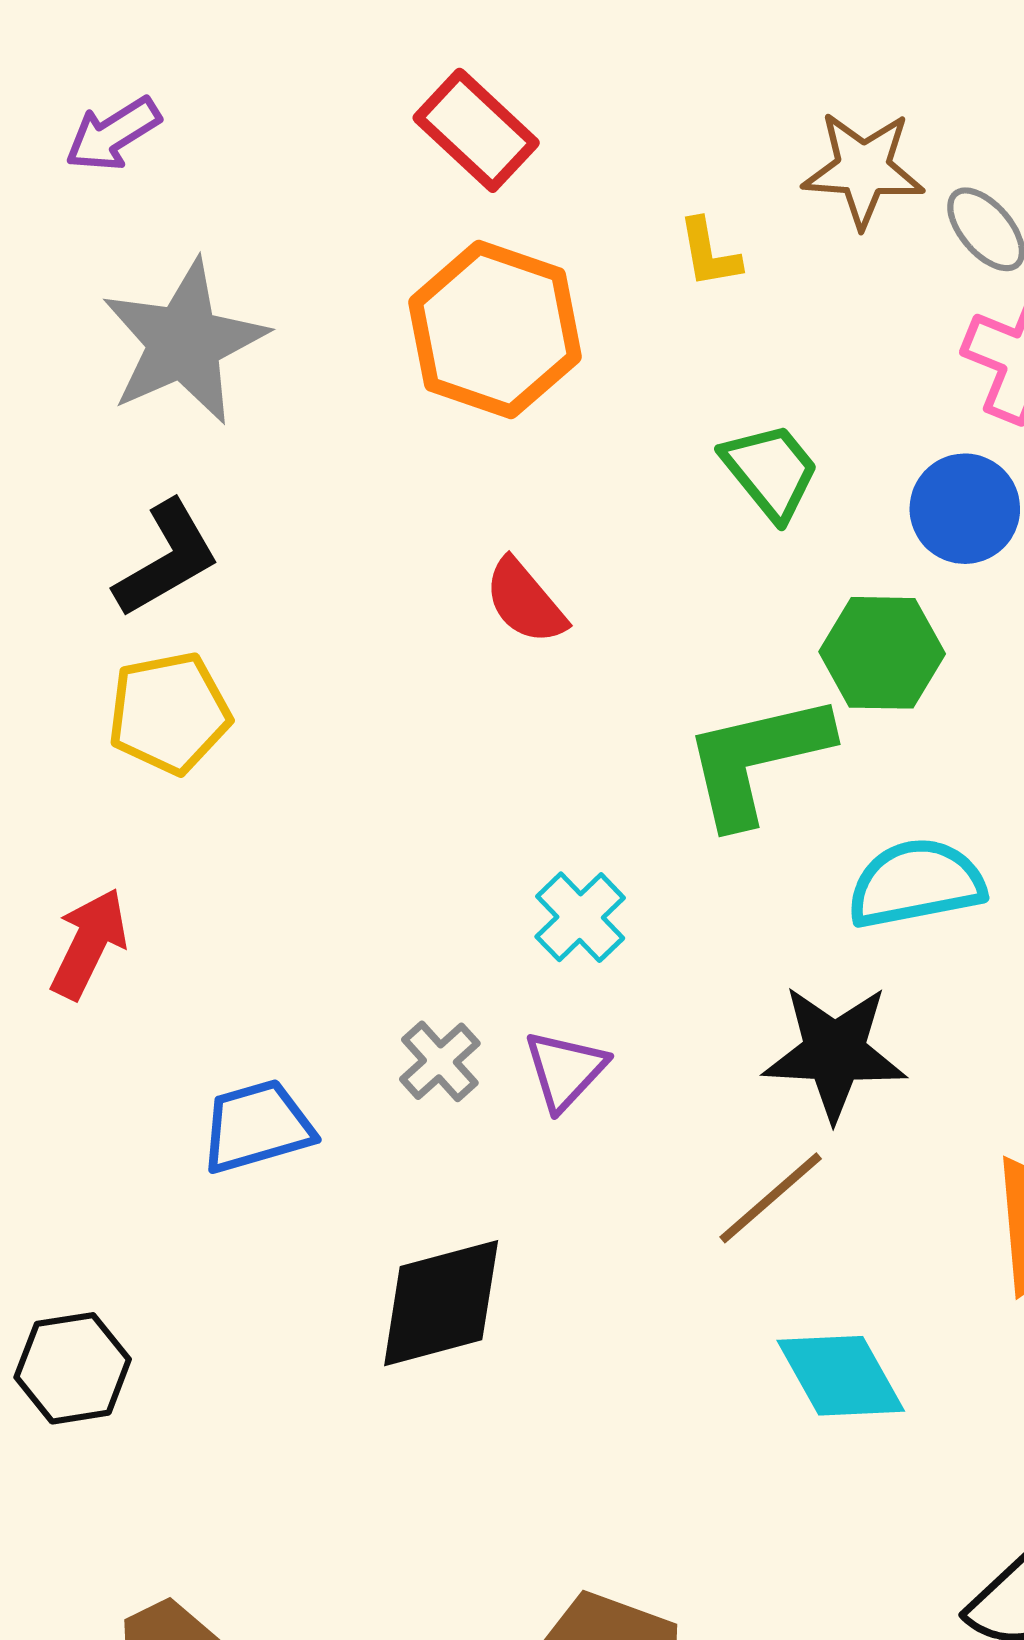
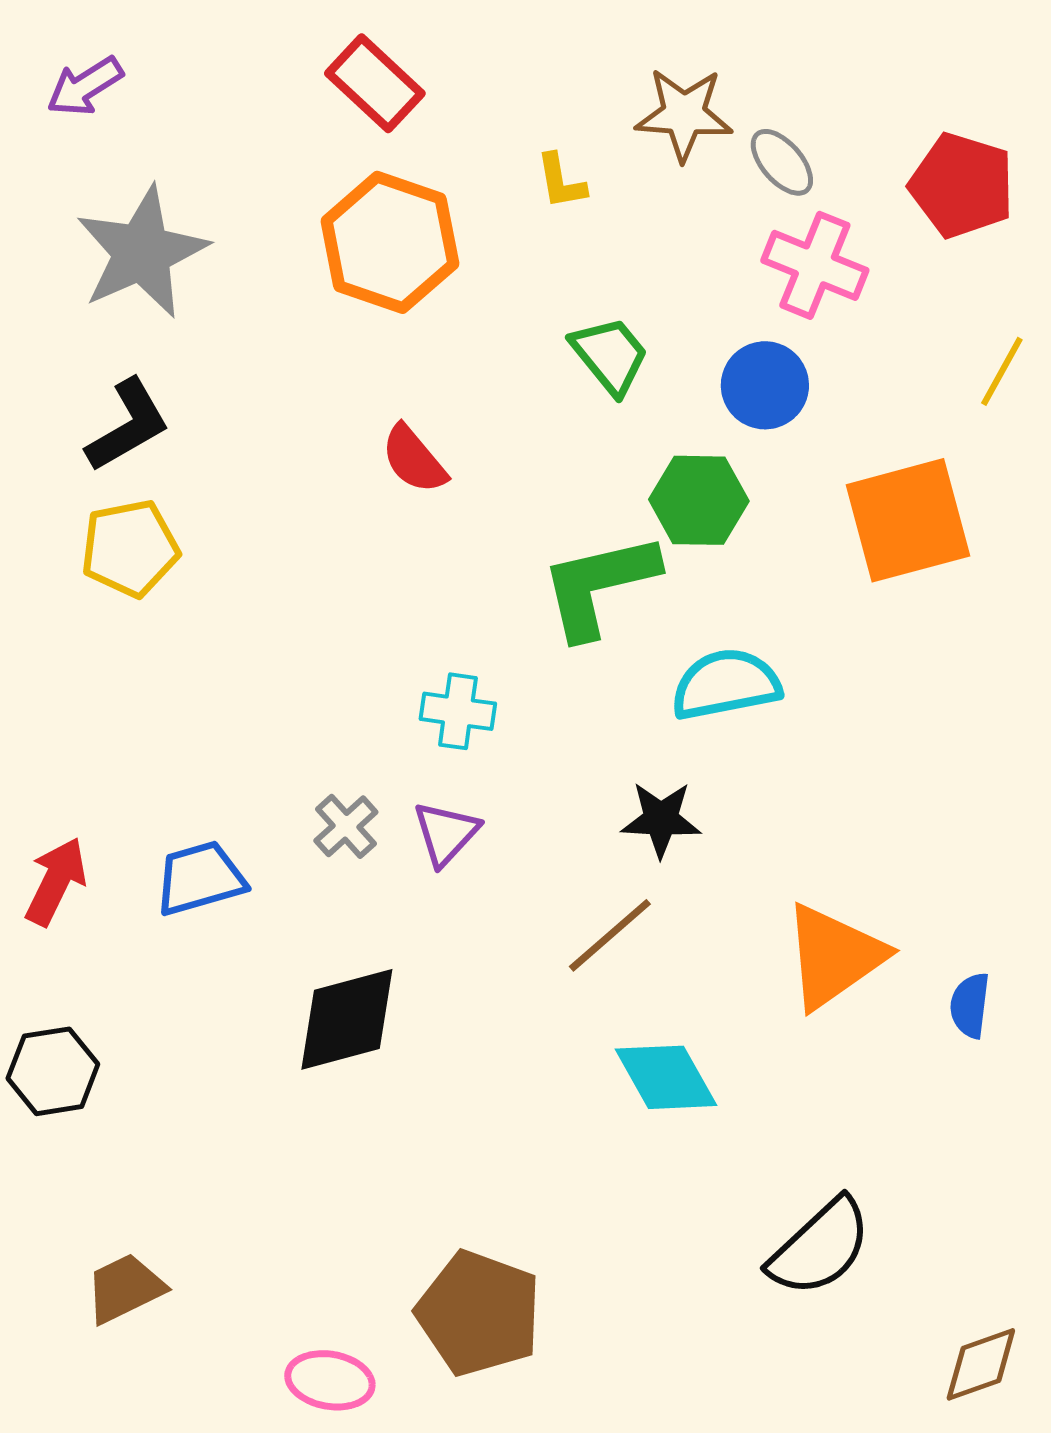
cyan cross: (580, 917) -> (458, 711), turned -38
red arrow: (89, 944) -> (56, 881), moved
black star: (834, 1053) -> (661, 819), size x0.7

